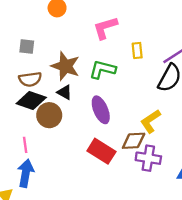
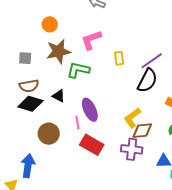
brown star: (65, 66) -> (59, 51), moved, turned -30
green L-shape: (102, 69) -> (78, 70), moved
brown circle: (49, 115) -> (49, 134), moved
brown diamond: (134, 141) -> (142, 131), moved
pink line: (25, 145) -> (77, 123), moved

